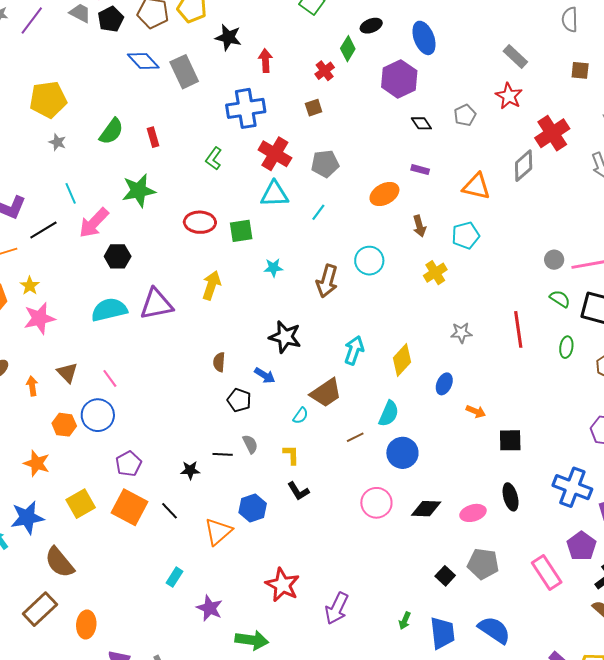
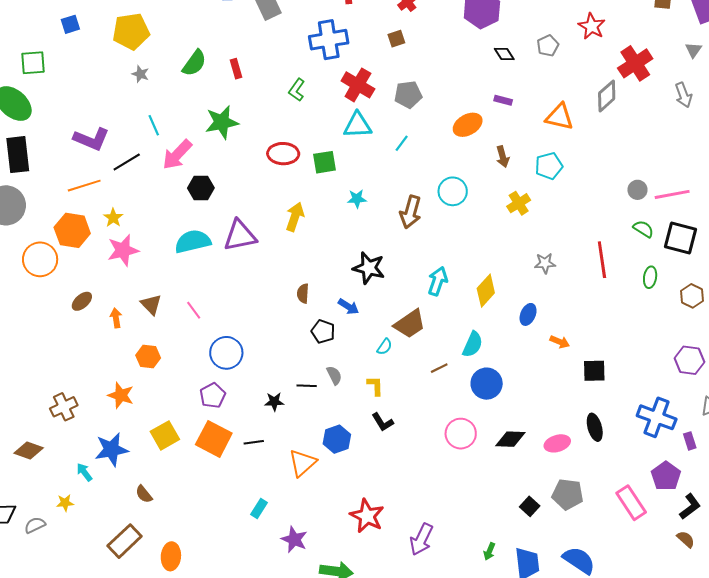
blue circle: (98, 415) -> (226, 353), moved
black line: (169, 511) -> (254, 442), turned -54
brown semicircle: (59, 562) -> (144, 494), size x0.6

